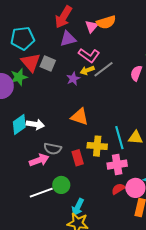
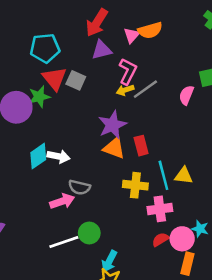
pink L-shape: (89, 55) -> (128, 71), turned -100
purple star: (73, 79) -> (112, 125), moved, size x1.6
red rectangle: (78, 158) -> (141, 146), moved

